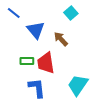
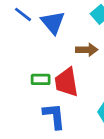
blue triangle: (36, 30) -> (53, 23), moved
brown arrow: (61, 39) -> (87, 50), turned 133

